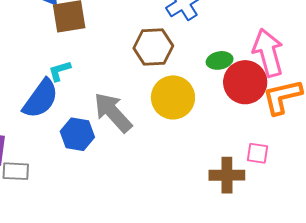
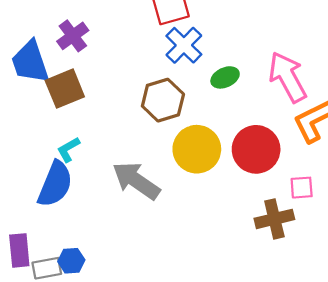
green ellipse: (220, 60) -> (225, 77), moved
red circle: (245, 82) -> (256, 149), moved
blue hexagon: (77, 134) -> (71, 261), moved, size x0.7

